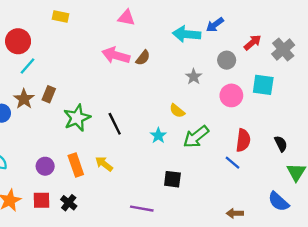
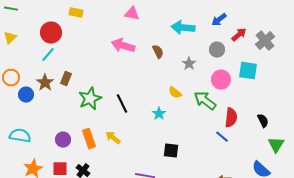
blue arrow: (215, 25) -> (219, 20), moved
red circle: (18, 41) -> (51, 33), moved
brown semicircle: (143, 58) -> (158, 52), moved, turned -64
green arrow: (196, 137) -> (205, 101), moved, turned 75

